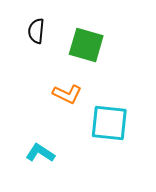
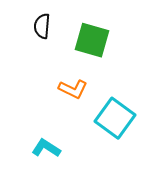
cyan square: (109, 123) -> (115, 118), turned 30

